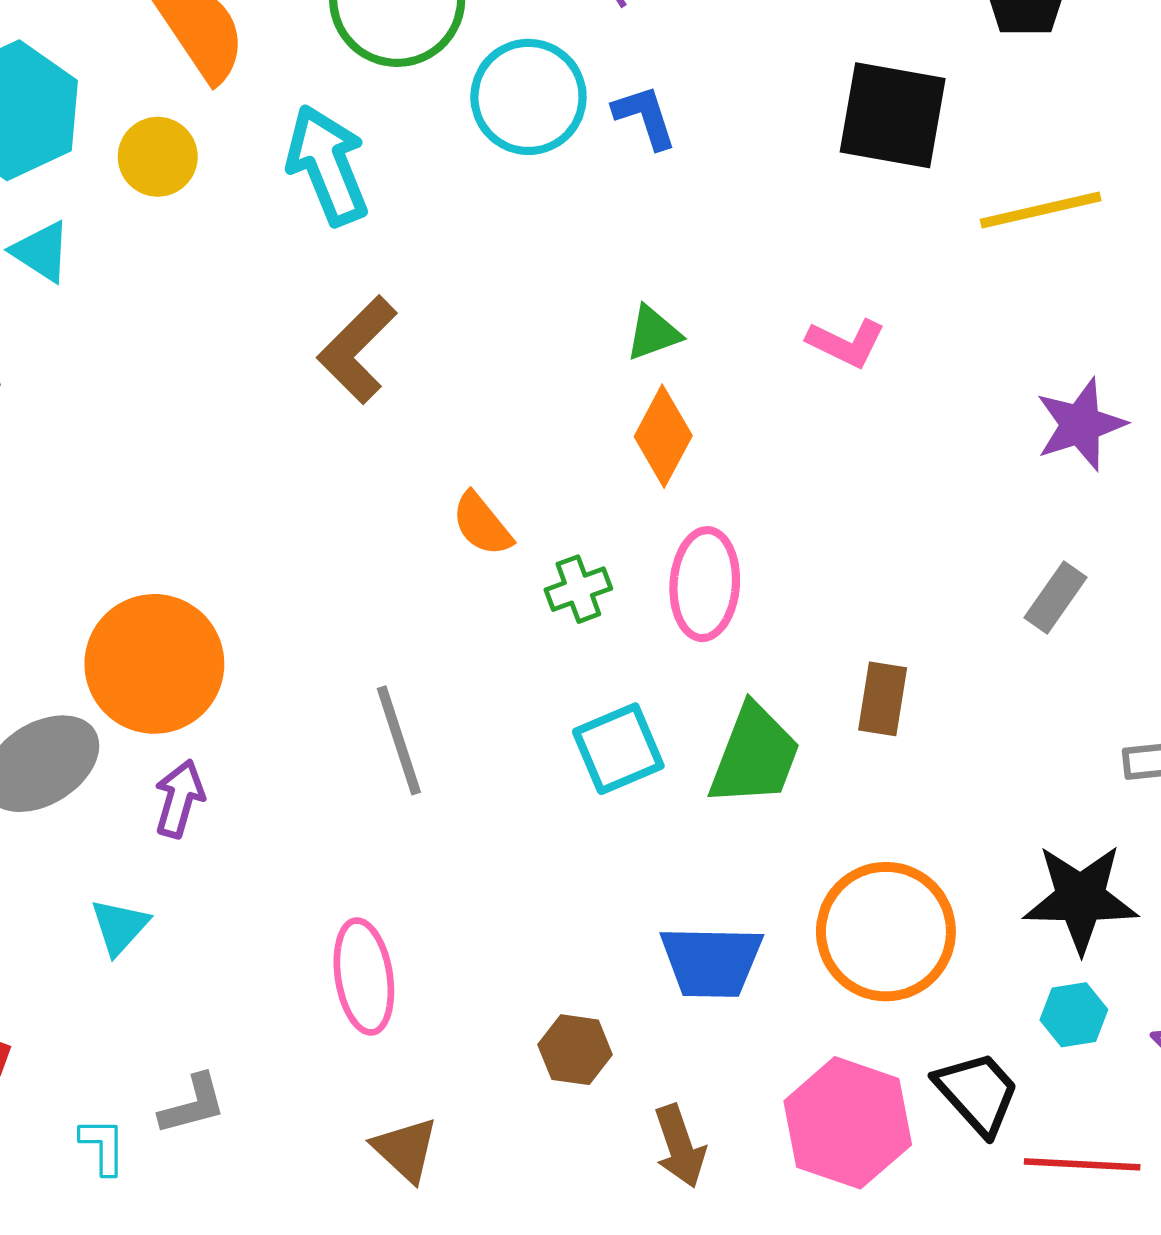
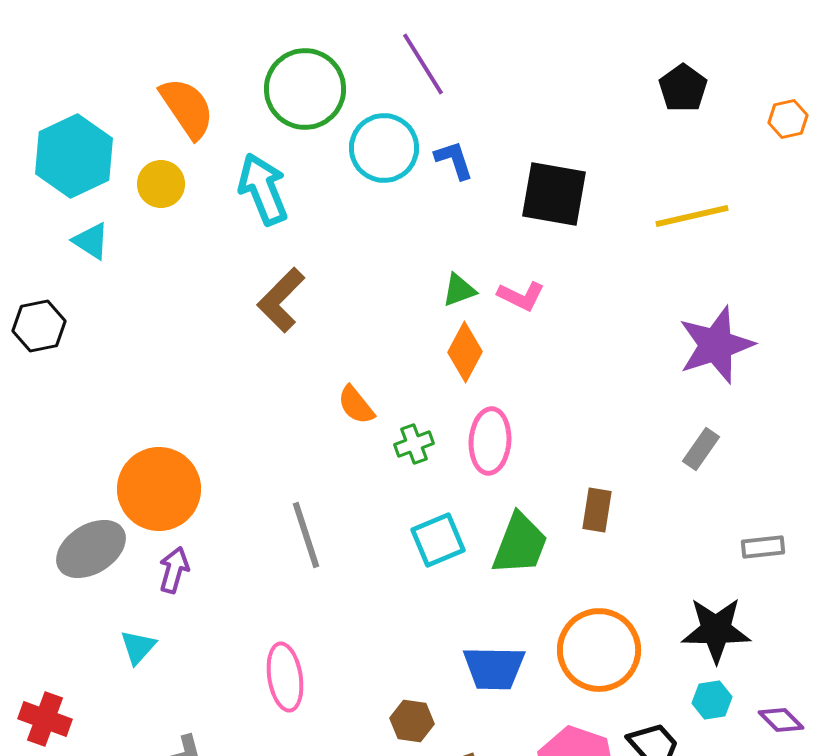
black square: (893, 115) -> (554, 194), moved
pink L-shape: (846, 343) -> (521, 296), moved
purple star: (1081, 424) -> (716, 345), size x1.4

